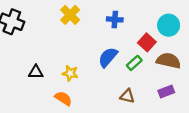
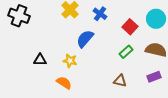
blue cross: (115, 19) -> (100, 14), moved, turned 32
red square: (147, 42) -> (130, 27), moved
blue semicircle: (108, 57) -> (85, 39), moved

